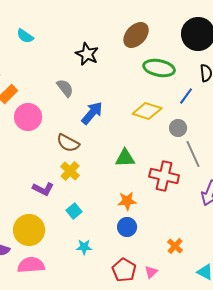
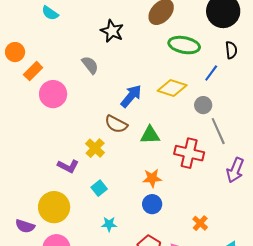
blue arrow: (92, 113) -> (131, 96), moved
brown semicircle: (68, 143) -> (116, 124), moved

